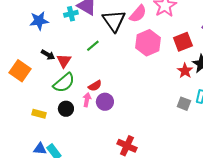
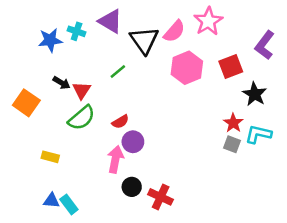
cyan cross: (71, 14) -> (77, 31), moved, turned 32
red star: (185, 71) -> (233, 123), moved
pink arrow: (87, 100) -> (115, 159), moved, size x1.5
black circle: (66, 109) -> (132, 187), moved

